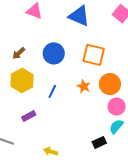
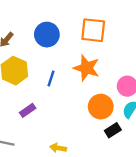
orange circle: (110, 84) -> (101, 107), moved
orange star: (84, 86) -> (86, 68), size x1.6

